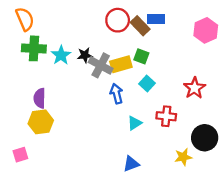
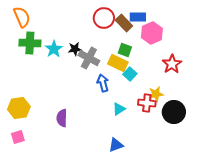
pink hexagon: (206, 30) -> (152, 33), moved
yellow rectangle: (121, 64) -> (118, 63), moved, turned 42
red star: (194, 88) -> (172, 64), moved
purple semicircle: (40, 98) -> (62, 118), moved
yellow hexagon: (41, 122) -> (19, 108), moved
black circle: (205, 138) -> (174, 112), moved
yellow star: (183, 157) -> (156, 94), moved

